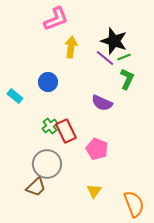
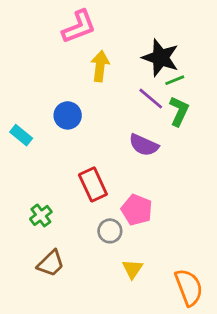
purple line: (105, 58) -> (151, 99), moved
green cross: (50, 126) -> (41, 215), moved
gray circle: (47, 164) -> (110, 231), moved, size x0.6

